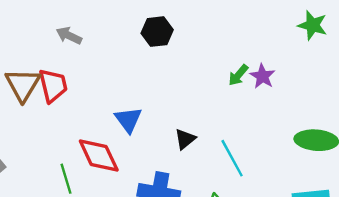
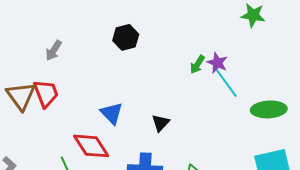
gray arrow: (69, 36) -> (54, 50), turned -75
cyan line: (232, 158) -> (226, 83), moved

